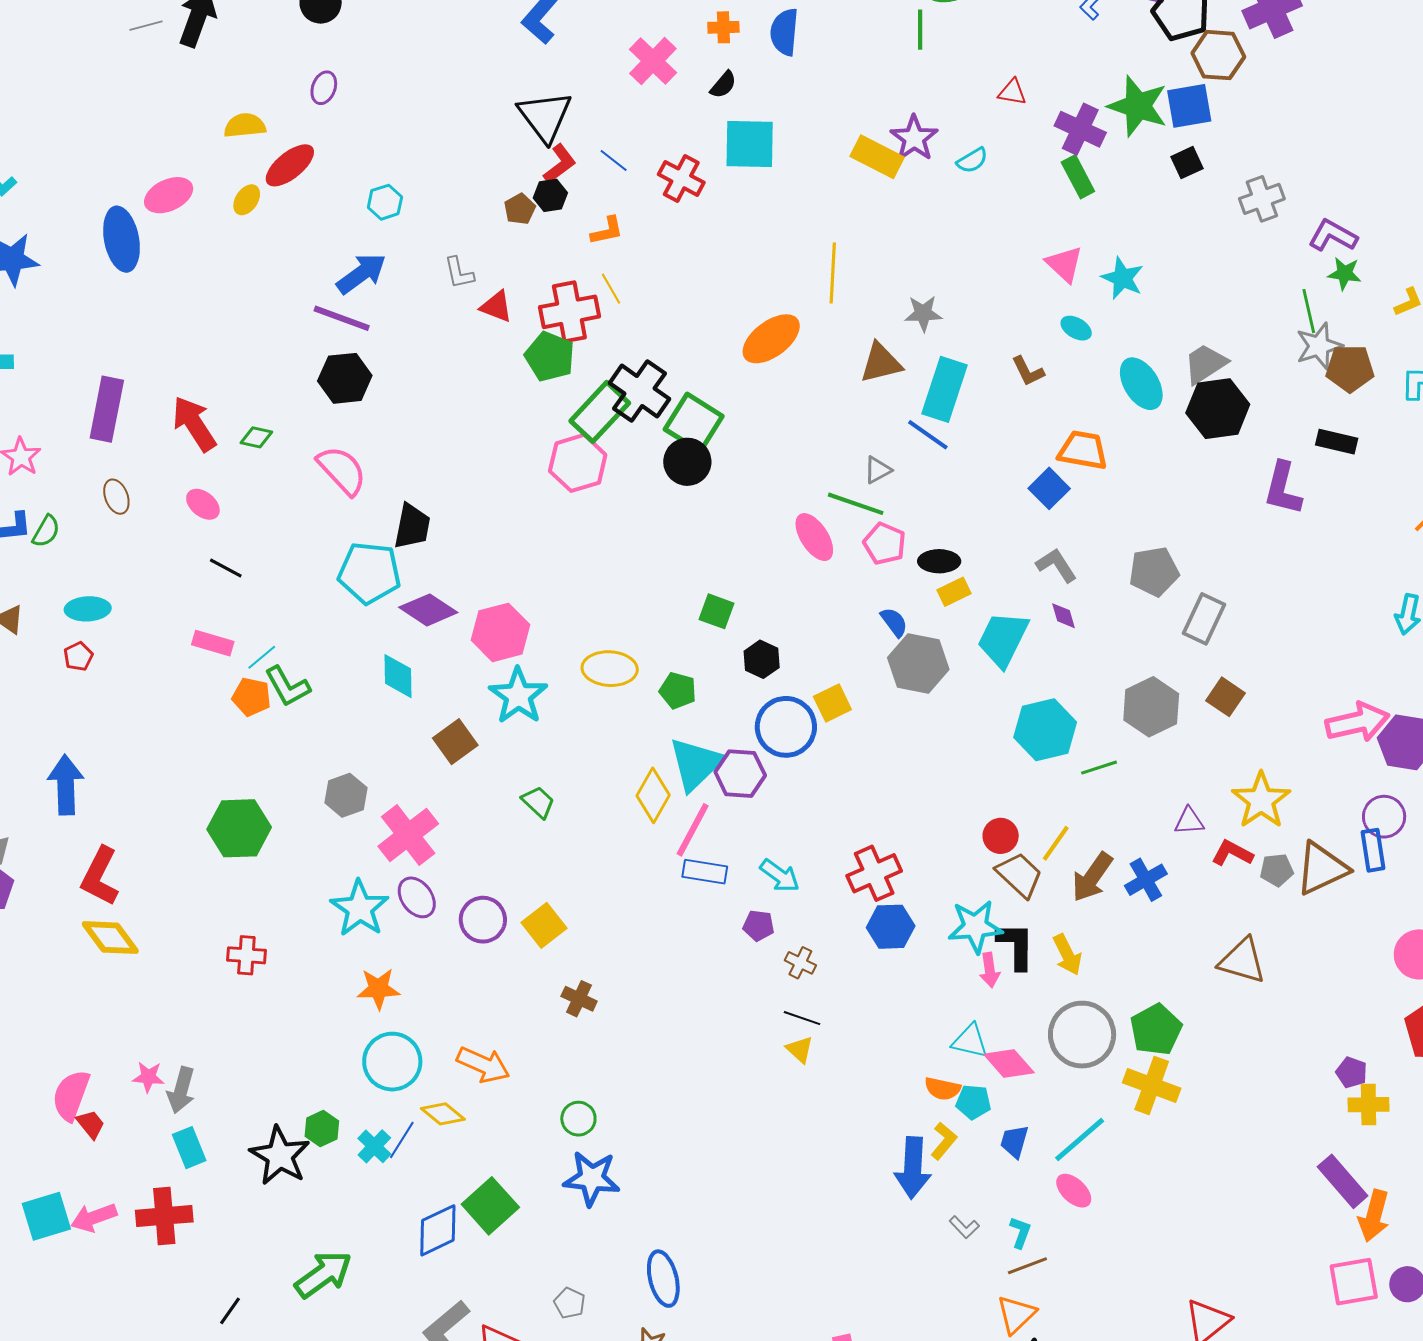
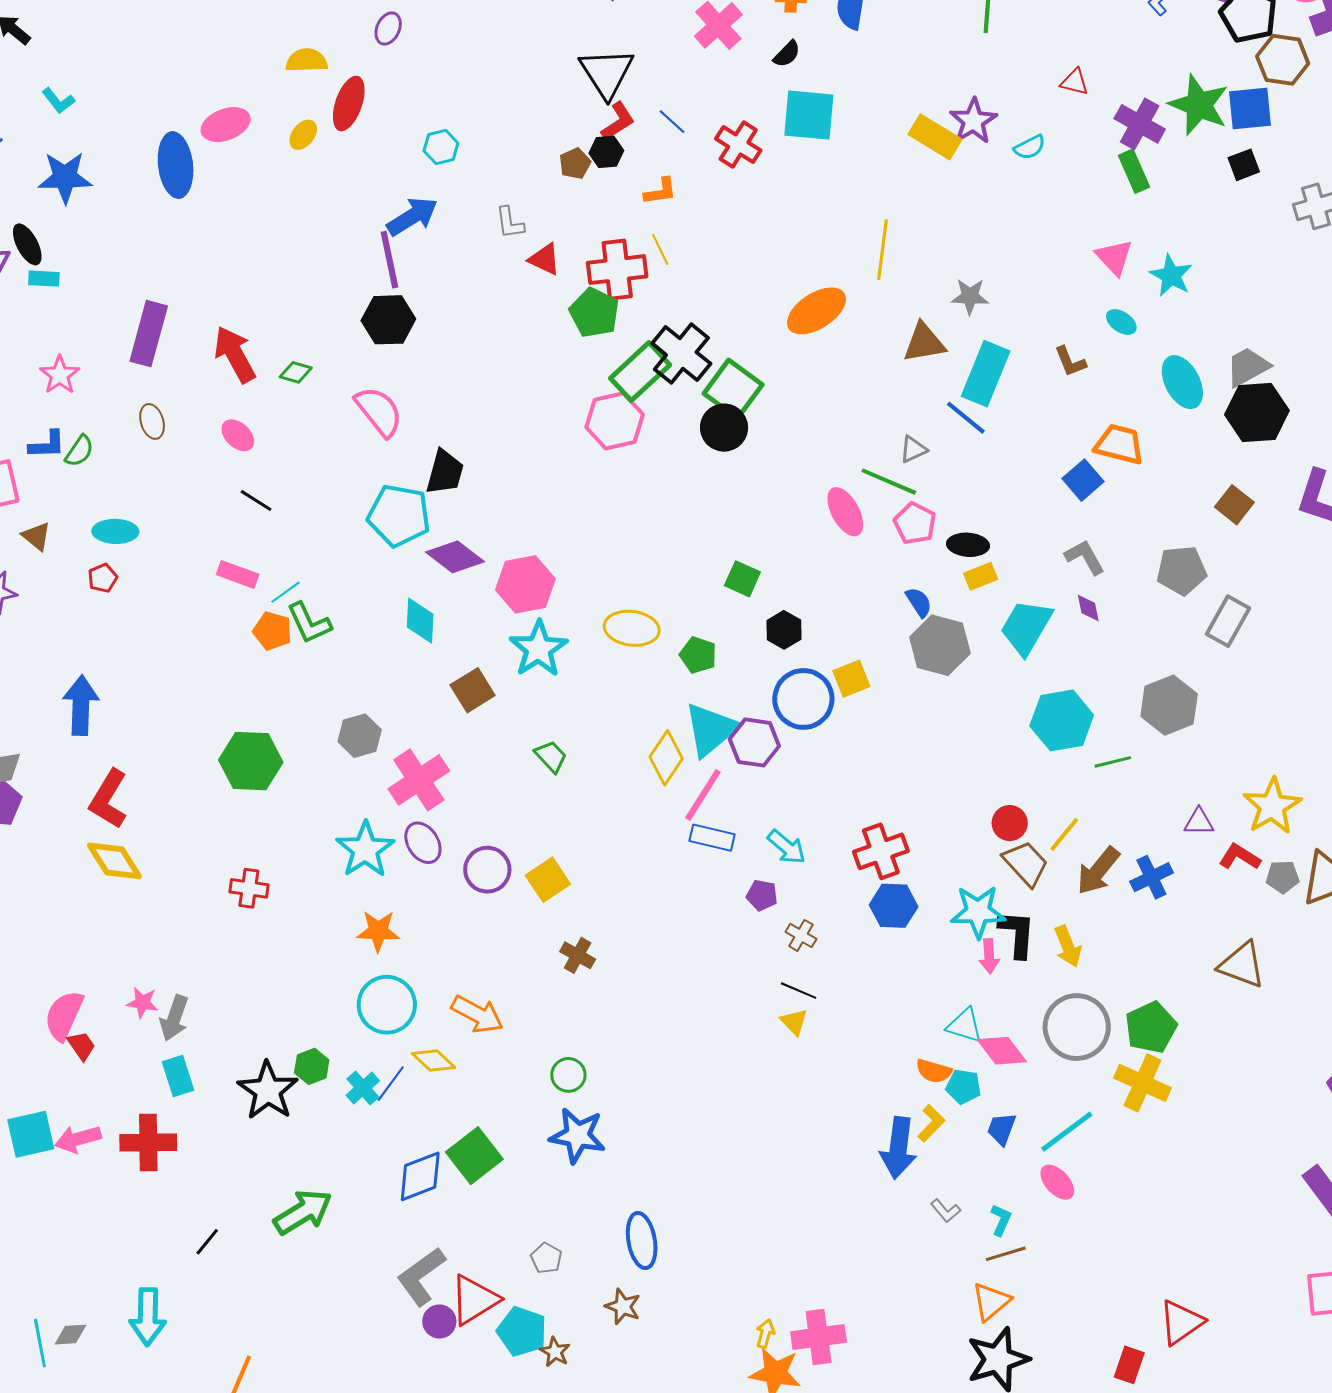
red ellipse: (290, 165) -> (349, 103), turned -36
purple line: (342, 318) -> (389, 260), turned 54
brown square: (1225, 697) -> (1234, 505), moved

